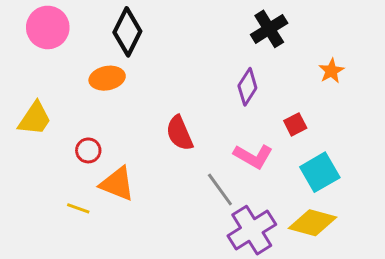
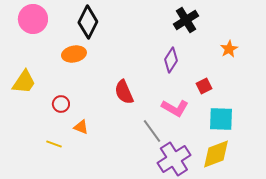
cyan square: (320, 172) -> (221, 119), turned 32
orange triangle: (117, 184) -> (81, 127), size x0.6
yellow diamond: (313, 223) -> (216, 154), turned -36

